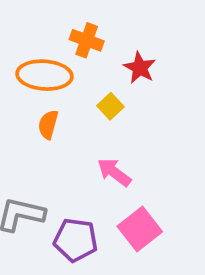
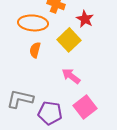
yellow square: (110, 106) -> (69, 40), size x1.6

